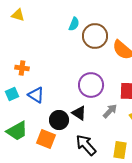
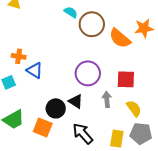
cyan semicircle: (74, 24) -> (71, 12), turned -80
blue triangle: (36, 95) -> (35, 70), moved
gray arrow: (110, 111) -> (107, 99), turned -49

